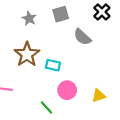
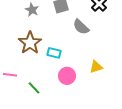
yellow triangle: (99, 96) -> (96, 67), moved
green line: (46, 108) -> (34, 88), moved

